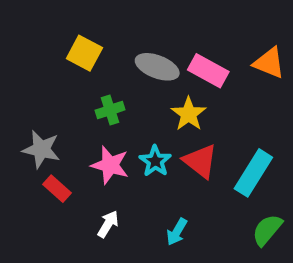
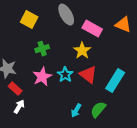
gray ellipse: (157, 67) -> (66, 15), moved, turned 40
pink star: (110, 165) -> (42, 77), turned 30
white arrow: (108, 224) -> (19, 107), moved
green semicircle: (267, 230) -> (98, 110), moved

